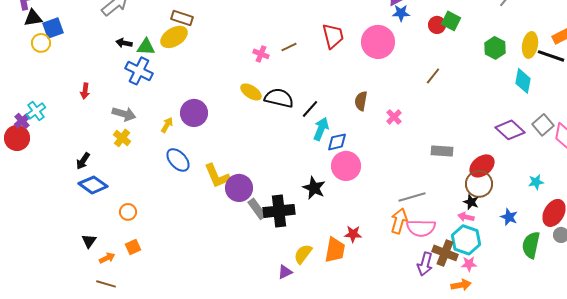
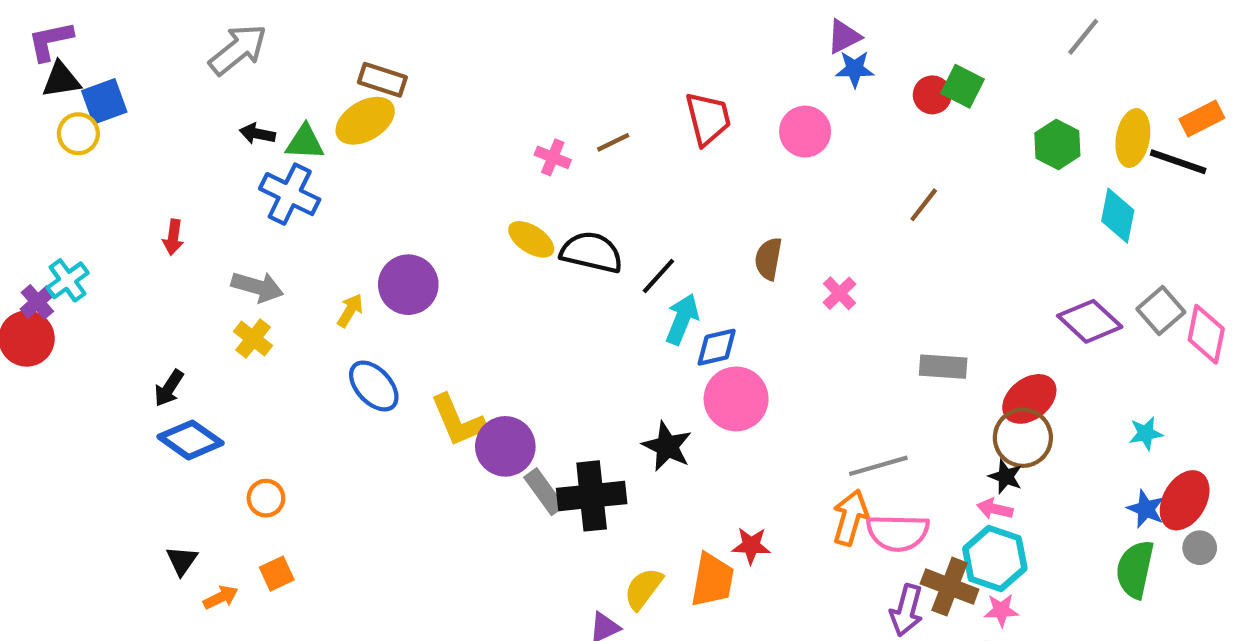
pink circle: (378, 42) -> (805, 132), size x0.7
blue star: (509, 217) -> (1146, 509), moved

